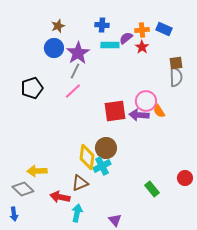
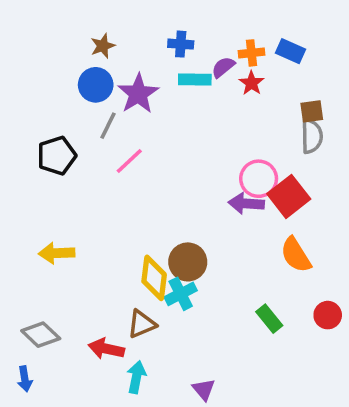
gray line: (75, 71) -> (108, 126), moved
red square: (115, 111) -> (289, 196), moved, turned -30
orange semicircle: (159, 111) -> (296, 255), moved, size x1.5
yellow arrow: (37, 171) -> (57, 253), moved
green rectangle: (152, 189) -> (269, 319), moved

